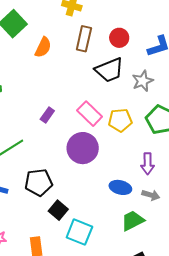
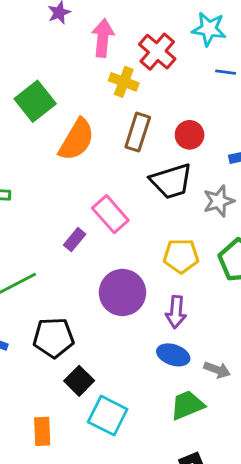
orange semicircle: (43, 47) -> (77, 140), size x1.4
pink rectangle: (90, 114) -> (110, 214), moved
purple arrow: (148, 164) -> (176, 312), moved

